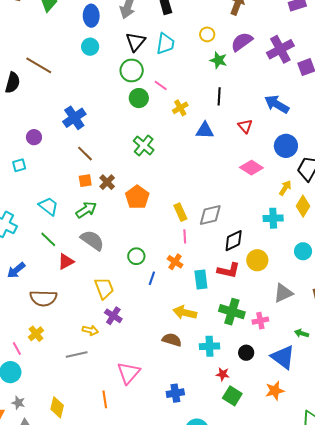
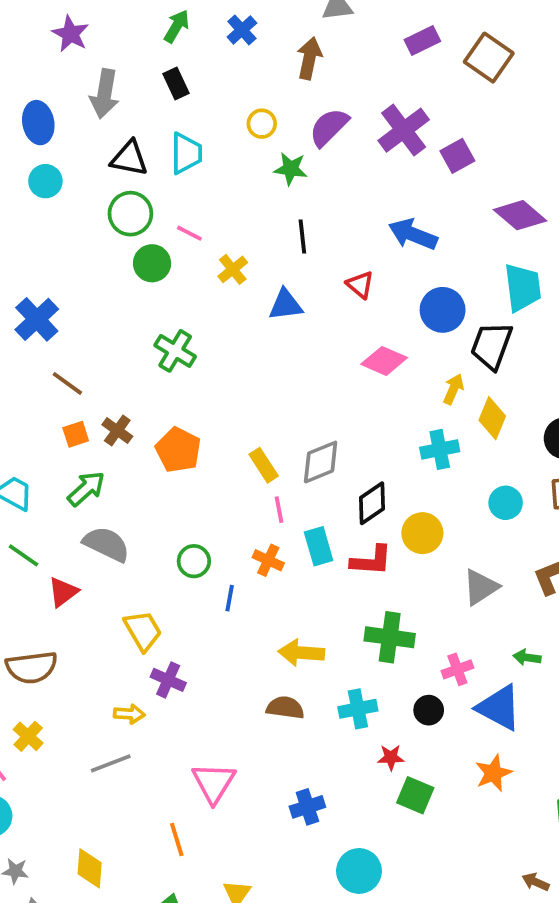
black triangle: (136, 42) -> (129, 158), turned -50
cyan rectangle: (201, 280) -> (319, 546), moved
pink cross: (260, 321) -> (457, 669), moved

